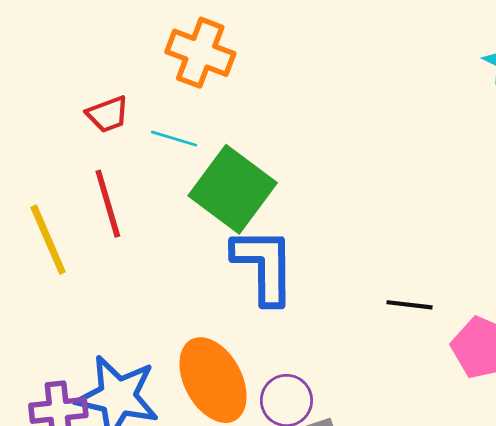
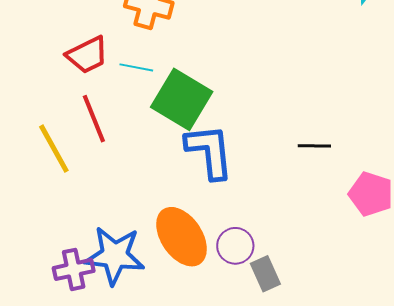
red trapezoid: (108, 114) -> (87, 55), size x1.4
black line: (409, 305) -> (314, 146), moved

